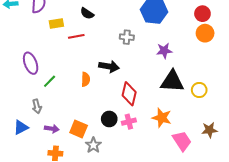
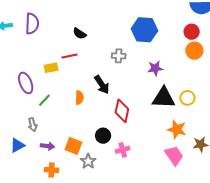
yellow rectangle: (56, 23) -> (51, 68), moved
black arrow: (109, 66) -> (102, 85), turned 48
yellow circle: (199, 90) -> (187, 98), moved
orange star: (162, 118) -> (177, 129), moved
pink cross: (129, 122) -> (123, 150), moved

